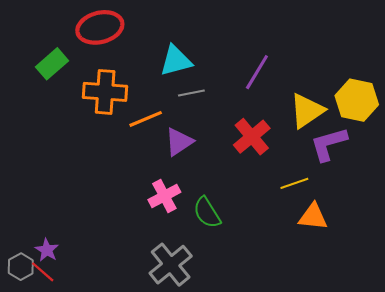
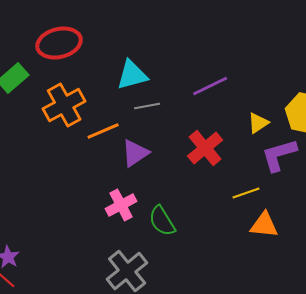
purple line: (257, 72) -> (210, 86), turned 33
orange cross: (105, 92) -> (64, 105), turned -33
yellow triangle: (307, 111) -> (258, 123), size x0.6

